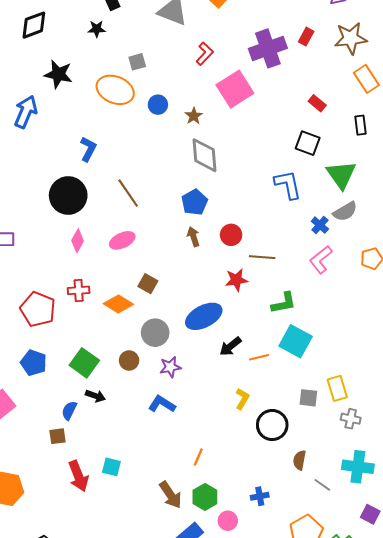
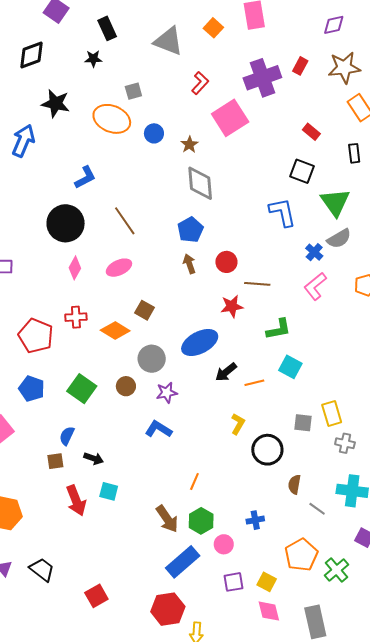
blue L-shape: (88, 149) -> (85, 177), turned 35
cyan square: (296, 341) -> (290, 367), size x0.7
black arrow: (95, 396) -> (94, 458), moved

